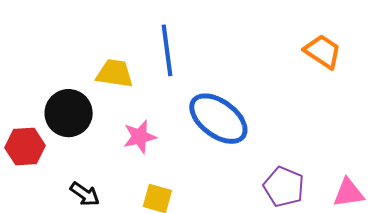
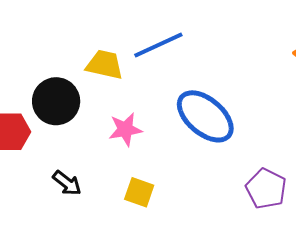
blue line: (167, 50) -> (158, 45), turned 69

